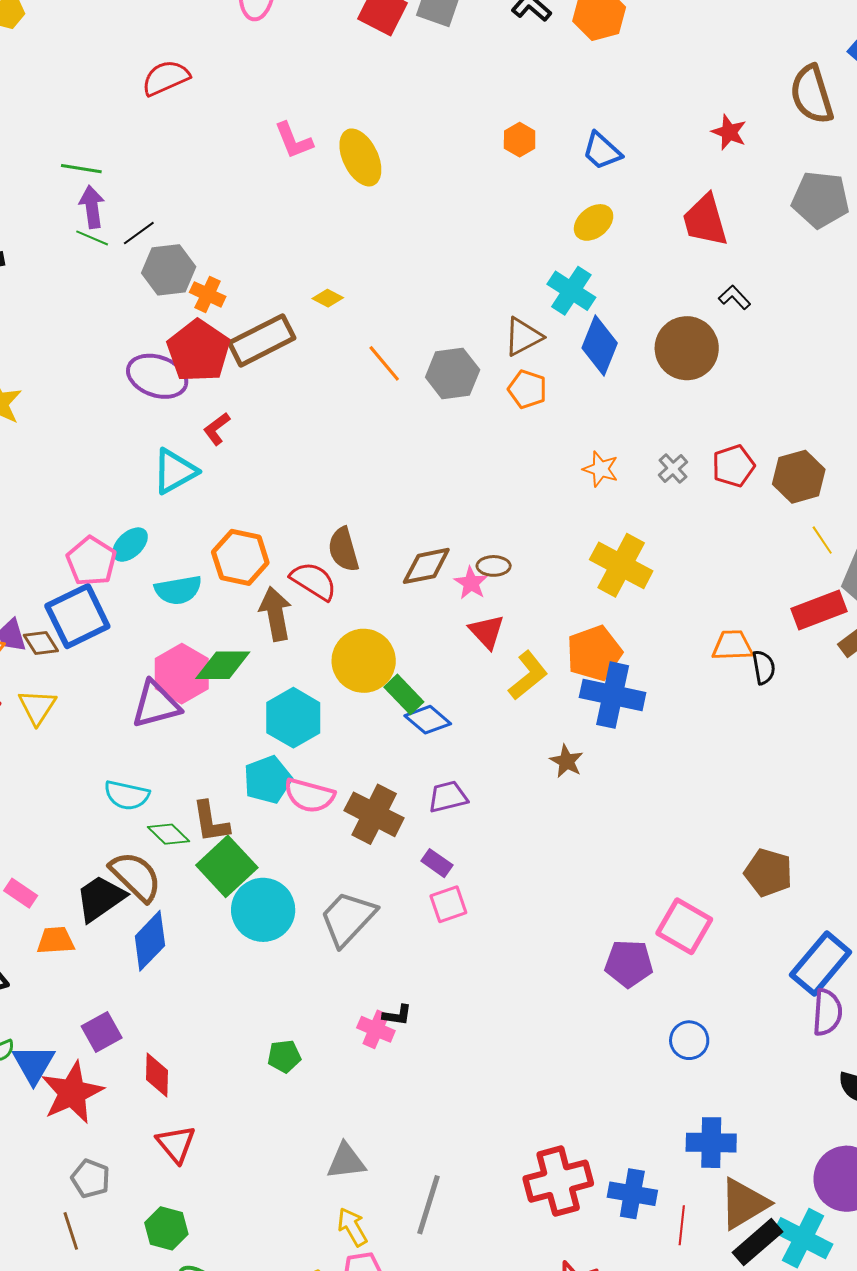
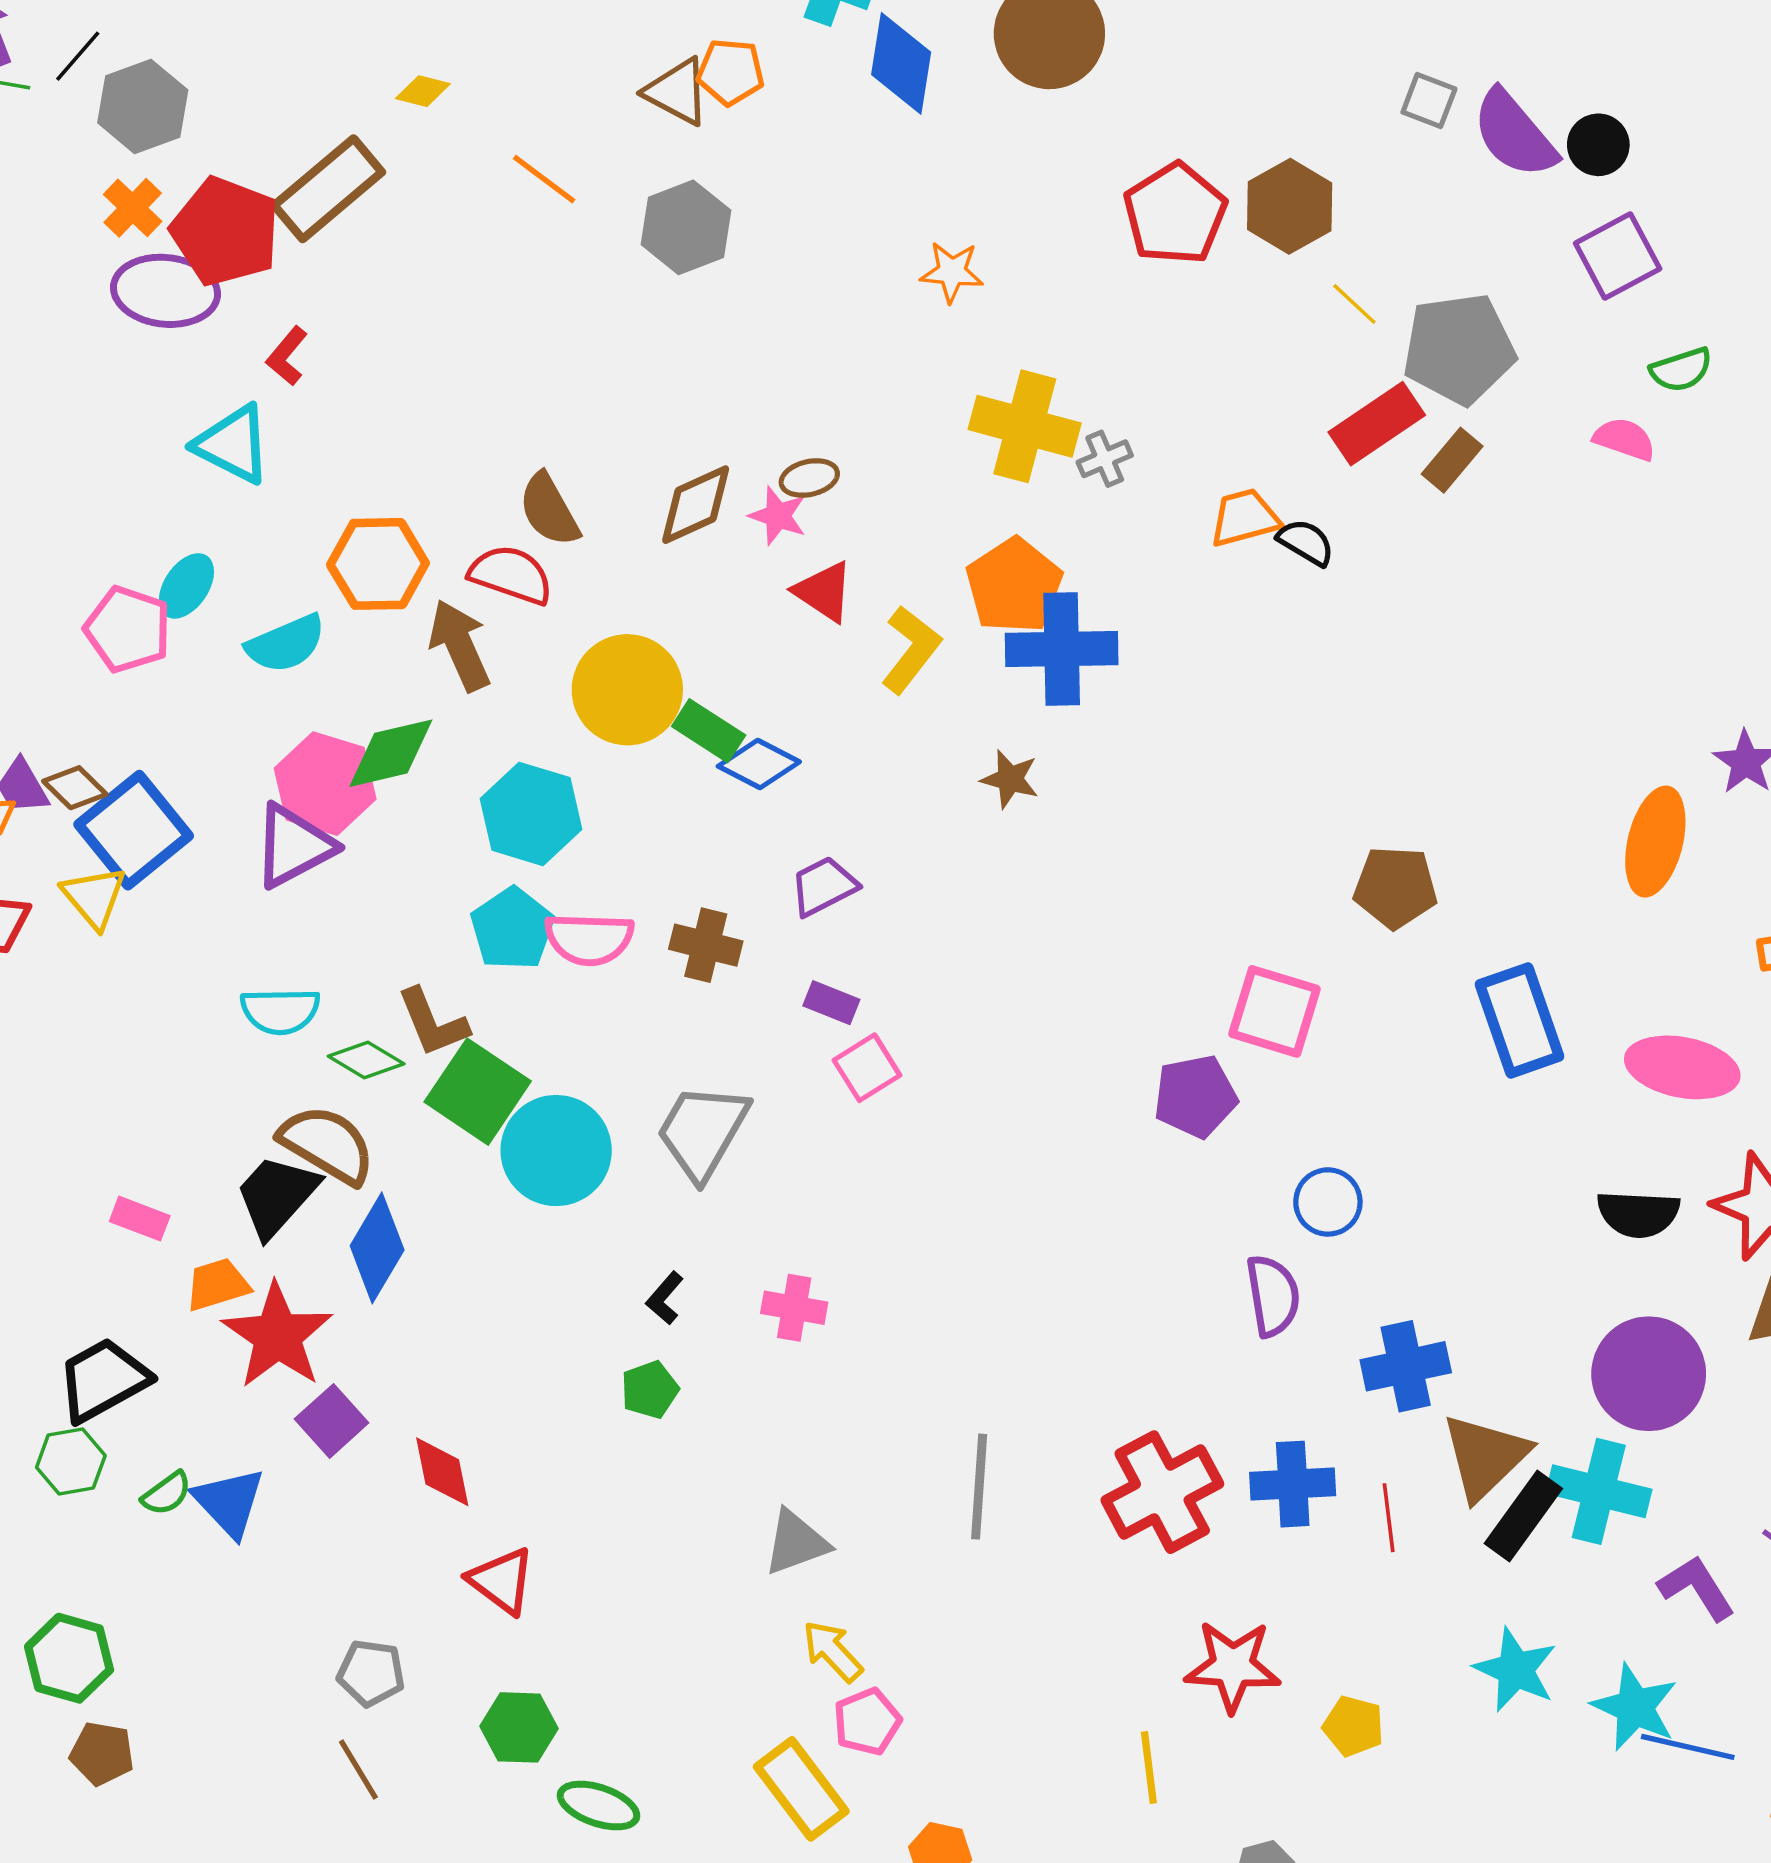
orange cross: (208, 294) -> (133, 208), moved, turned 32
brown triangle: (523, 337) -> (677, 92), moved, turned -51
gray hexagon: (453, 374) -> (686, 227), moved
orange pentagon: (527, 389) -> (730, 72), moved
red pentagon: (733, 466) -> (1175, 214), size x1.4
gray cross: (673, 468) -> (1105, 459), moved, turned 32
cyan triangle: (175, 471) -> (233, 444), turned -51
blue square: (77, 616) -> (134, 830), moved
black semicircle: (764, 667) -> (1306, 542), turned -36
brown cross: (374, 814) -> (706, 945), size x0.7
blue rectangle: (821, 964) -> (1520, 1020), turned -46
purple semicircle: (827, 1012) -> (1273, 1296), moved
black L-shape: (397, 1015) -> (665, 1298), moved, turned 136
red star: (72, 1093) -> (277, 1336), moved
gray line: (429, 1205) -> (979, 1487), moved

